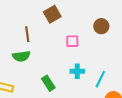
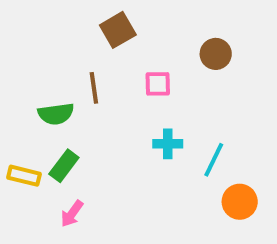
brown line: (27, 34) -> (94, 88), moved
green rectangle: (48, 83) -> (64, 166), moved, turned 70

